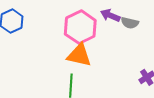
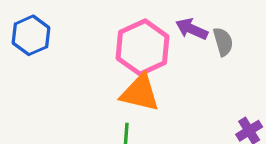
gray semicircle: (130, 23) -> (223, 42), turned -120

